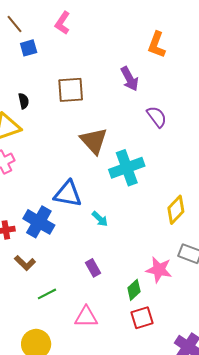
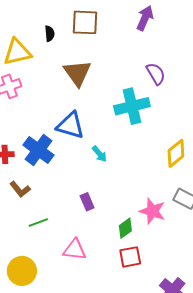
purple arrow: (130, 79) -> (145, 18), turned -135
black semicircle: (24, 101) -> (50, 34), moved
purple semicircle: (157, 117) -> (156, 74), moved
brown triangle: (94, 141) -> (77, 73), moved

